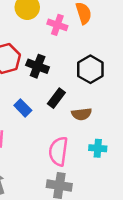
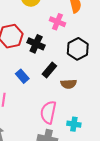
pink cross: (57, 25) -> (57, 22), moved
cyan cross: (98, 148) -> (74, 124), moved

